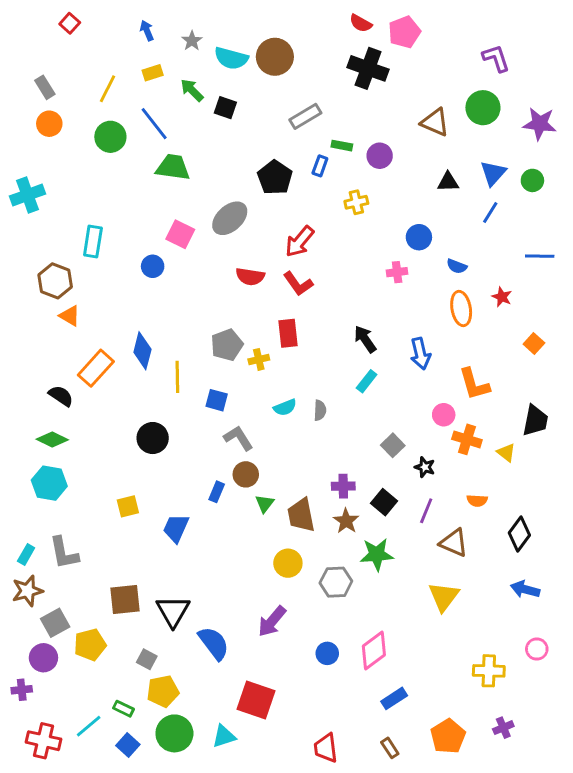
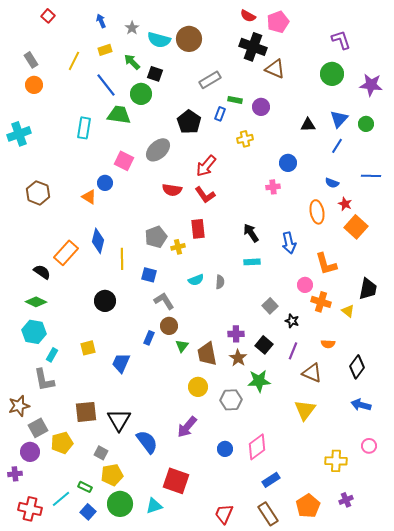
brown triangle: (435, 122) -> (275, 69), moved
green circle: (110, 137) -> (141, 94), moved
cyan rectangle: (93, 242) -> (84, 128), moved
blue semicircle: (457, 266) -> (332, 183), moved
orange triangle: (70, 316) -> (89, 197), moved
orange square: (534, 343) -> (356, 227), moved, size x1.6
cyan rectangle: (367, 381) -> (252, 262), turned 49
cyan rectangle: (26, 554) -> (52, 355), moved
red trapezoid: (326, 748) -> (224, 514), turned 30
brown rectangle: (390, 748) -> (268, 514), size x1.6

